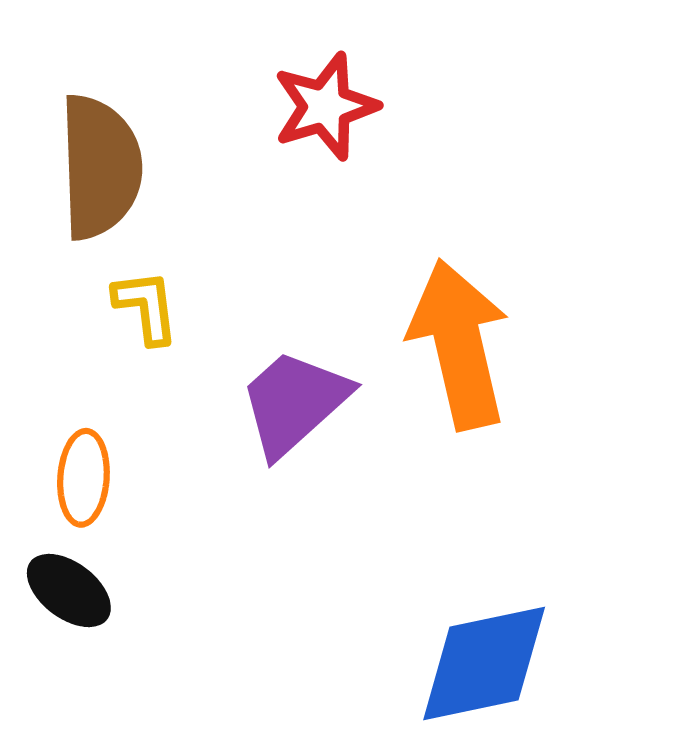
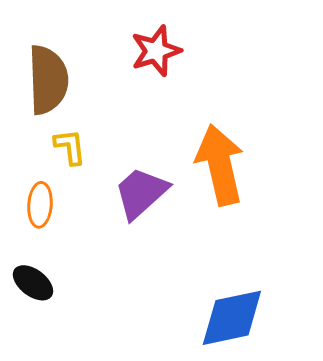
orange ellipse: (83, 478) -> (40, 205), moved

